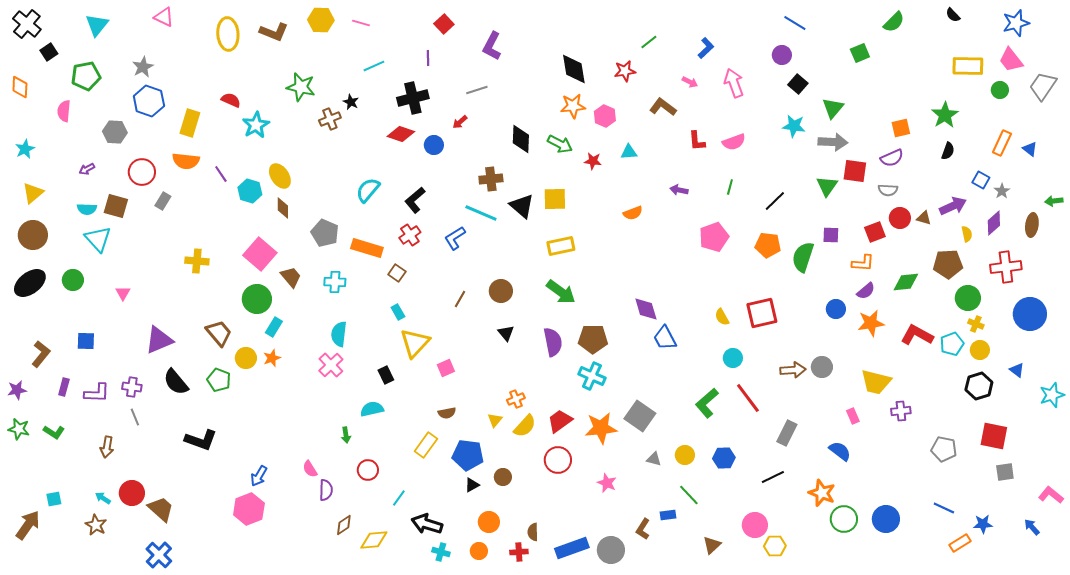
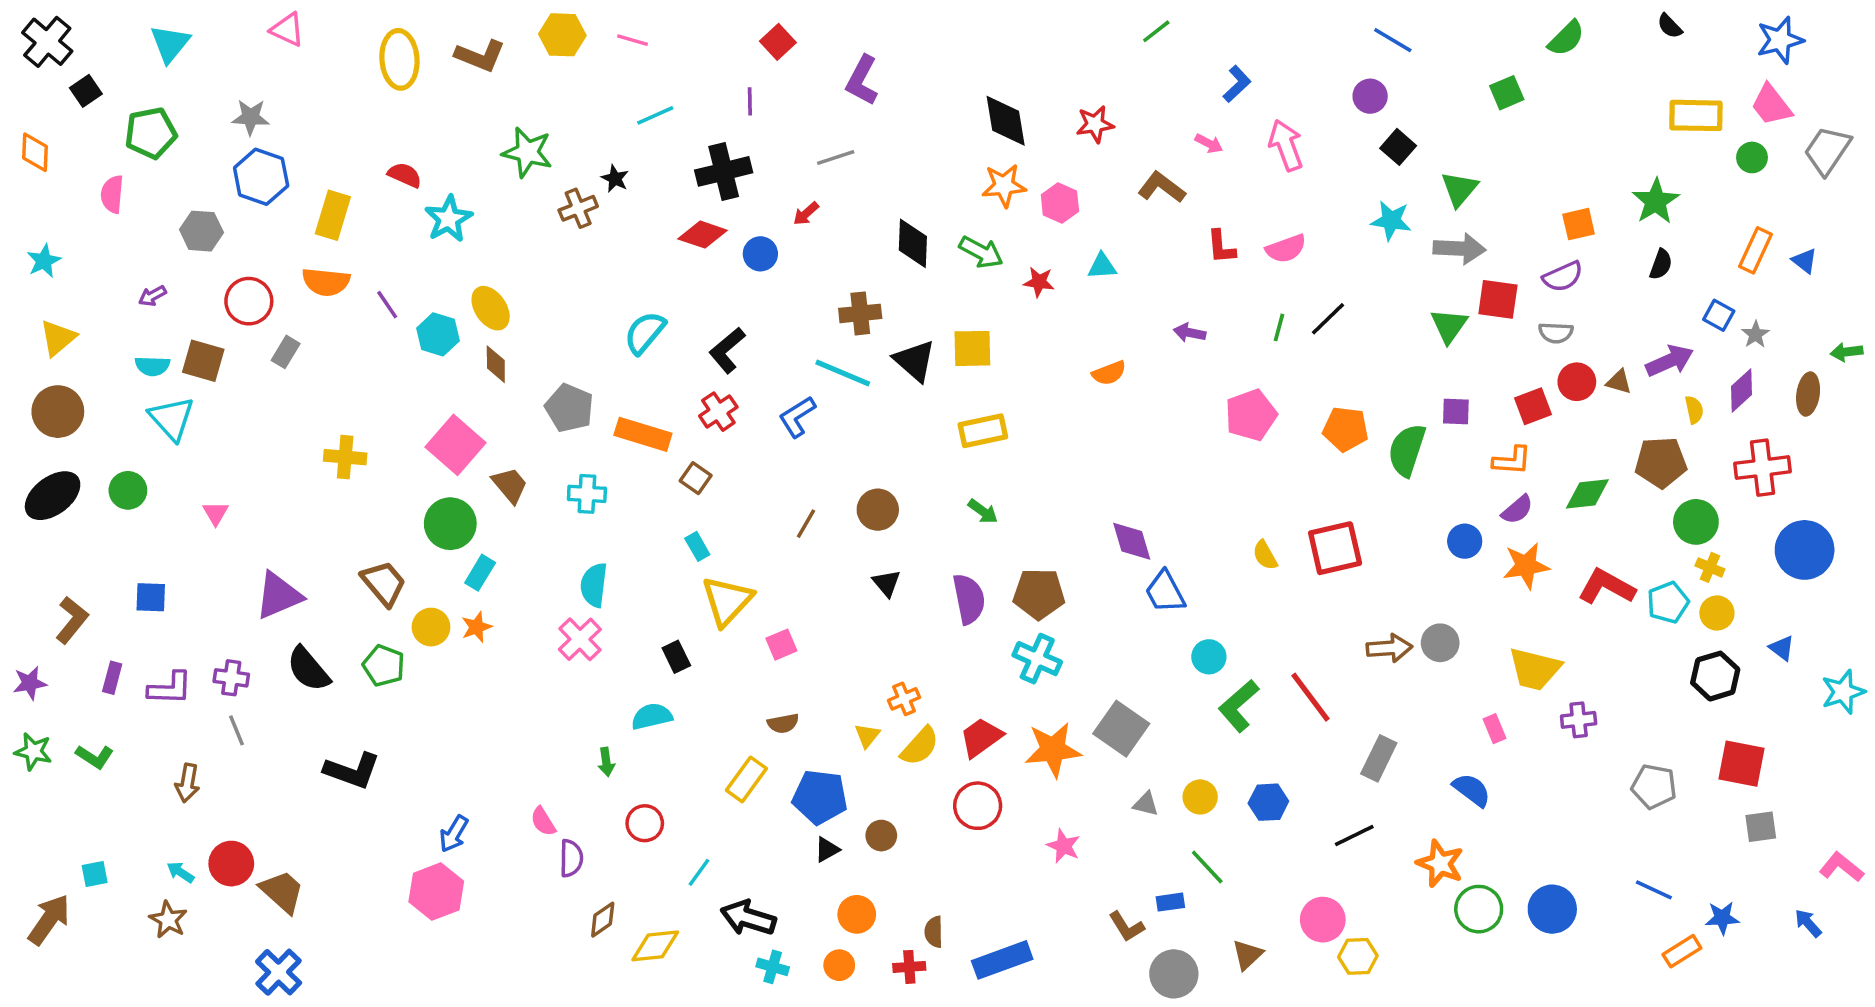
green line: (649, 42) -> (1156, 31), moved
gray star: (143, 67) -> (251, 117), turned 30
black line: (775, 201) -> (1328, 319), moved
green arrow: (561, 292) -> (983, 511), size x0.6
cyan circle: (733, 358) -> (1209, 657), moved
brown L-shape: (643, 529) -> (1127, 927), turned -65
gray circle: (611, 550) -> (1174, 974), moved

